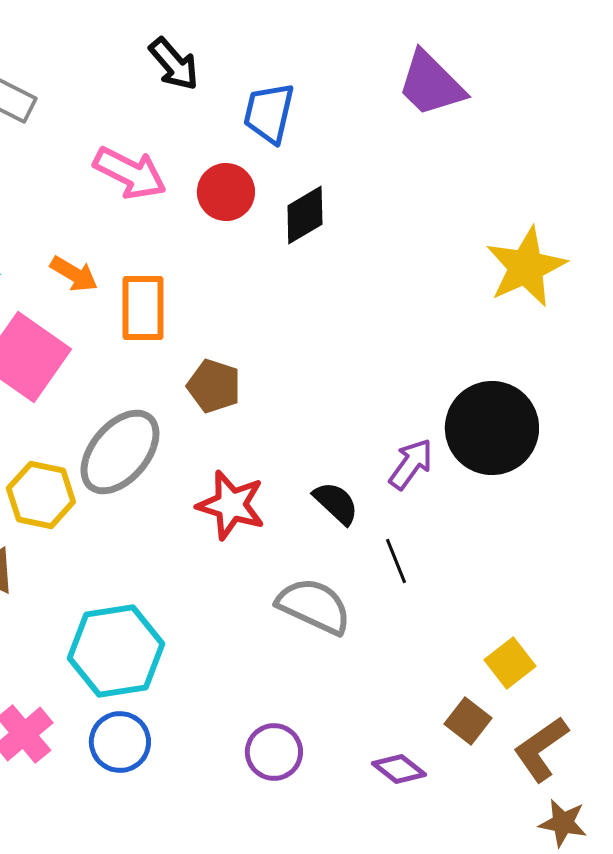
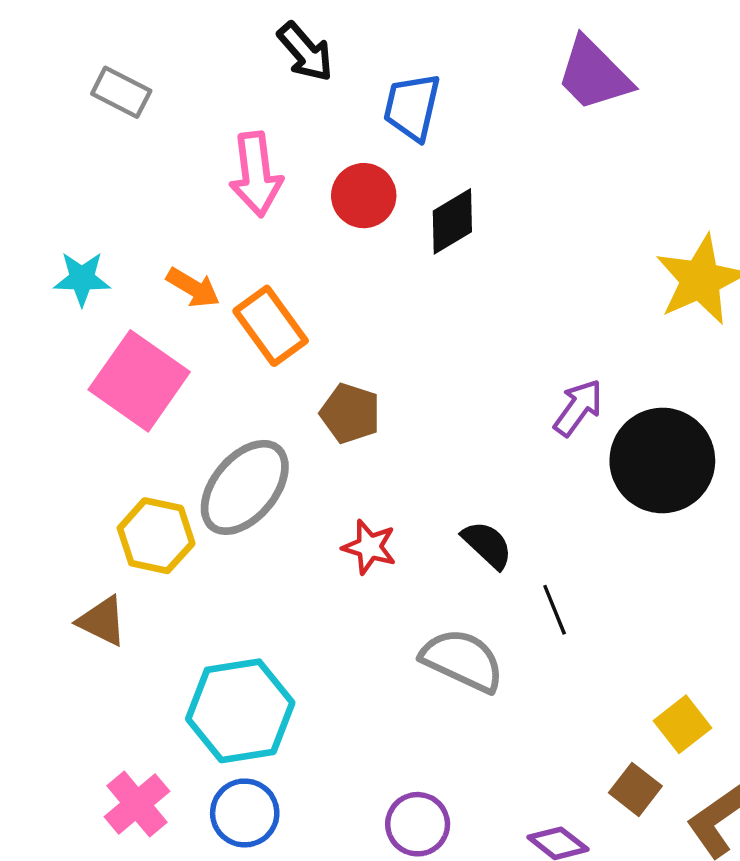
pink arrow: (130, 173) -> (256, 174), turned 56
orange rectangle: (143, 308) -> (271, 326), turned -36
purple arrow: (411, 464) -> (578, 408), moved
red star: (231, 505) -> (369, 547), size x0.7

